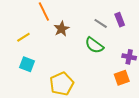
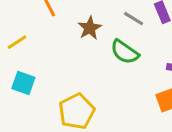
brown star: (62, 29) -> (90, 28), moved

